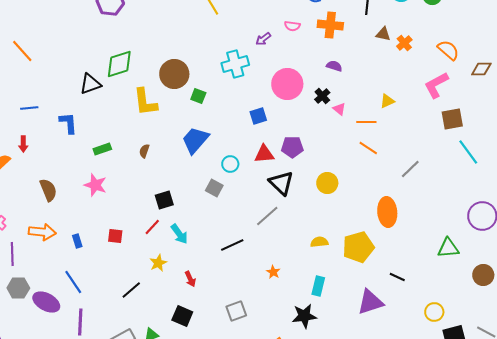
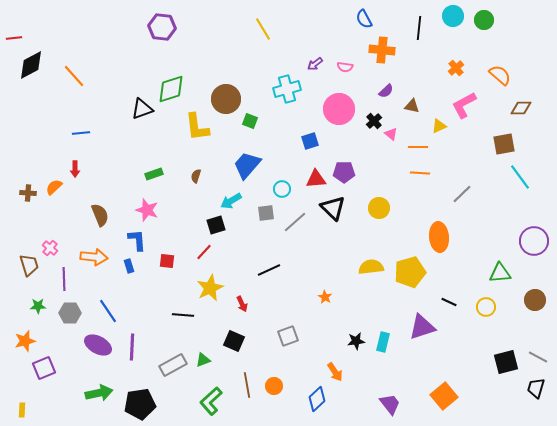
pink semicircle: (292, 26) -> (345, 67), moved
brown triangle: (383, 34) -> (412, 106), moved
purple semicircle: (334, 66) -> (386, 91), turned 119
brown diamond: (481, 69) -> (521, 108), moved
pink L-shape: (436, 85) -> (464, 105), moved
blue L-shape: (68, 123) -> (137, 240), moved
orange line: (368, 148) -> (420, 173), turned -30
gray square: (214, 188) -> (266, 213), turned -36
gray line: (267, 216) -> (295, 222), moved
cyan arrow: (179, 234) -> (231, 201), moved, turned 95
yellow semicircle: (319, 242) -> (371, 267), size x1.4
black line: (232, 245) -> (269, 270), moved
yellow star: (158, 263) -> (210, 288), size x1.5
blue line: (73, 282) -> (108, 311), moved
cyan rectangle: (318, 286) -> (383, 342), moved
black line: (131, 290) -> (183, 315), turned 45
purple ellipse: (46, 302) -> (98, 345), moved
yellow circle: (434, 312) -> (486, 307), moved
black star: (304, 316) -> (356, 341), size x0.7

